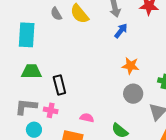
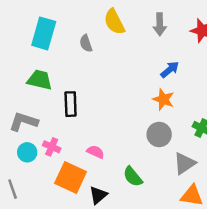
gray semicircle: (56, 14) -> (86, 43), moved
blue arrow: (121, 31) -> (170, 70), moved
pink cross: (51, 110) -> (52, 147), moved

